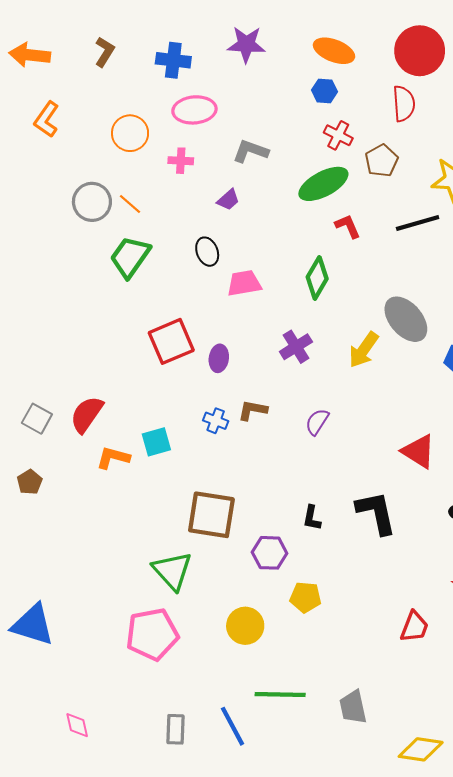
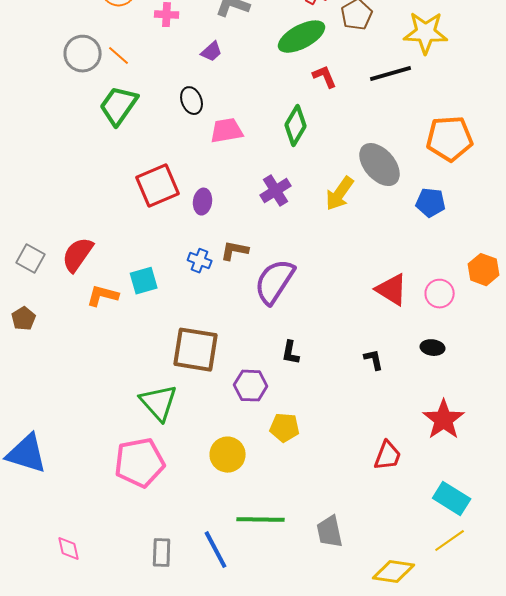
purple semicircle: (317, 422) -> (275, 282), moved, size x1.8
black L-shape: (376, 513) -> (374, 360), moved, size x0.5

